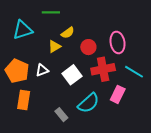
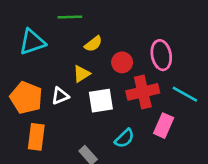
yellow triangle: (54, 46) -> (81, 74), moved
white square: (72, 75) -> (101, 101), turned 30
cyan semicircle: (89, 103) -> (124, 138), size x0.7

